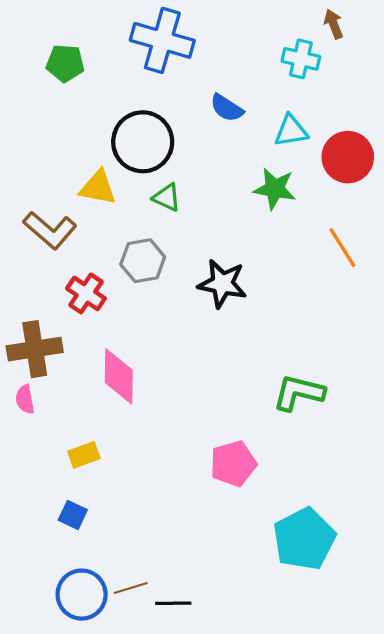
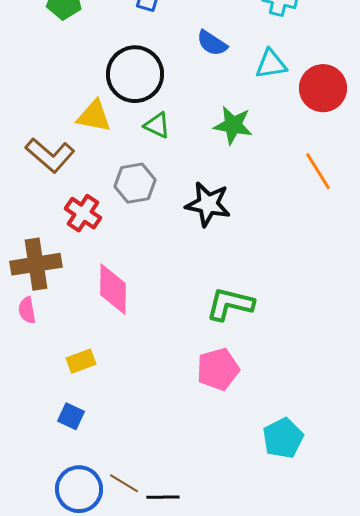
green star: (275, 189) -> (233, 125), moved
green L-shape: (299, 393) -> (230, 304), moved
cyan pentagon: (304, 539) -> (283, 438), size x0.7
brown line: (131, 588) -> (124, 483), turned 48

